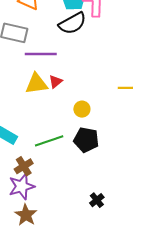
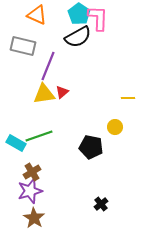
purple line: (41, 54) -> (48, 66), turned -68
yellow circle: (82, 109) -> (115, 127), moved
green line: (49, 141) -> (39, 136), moved

